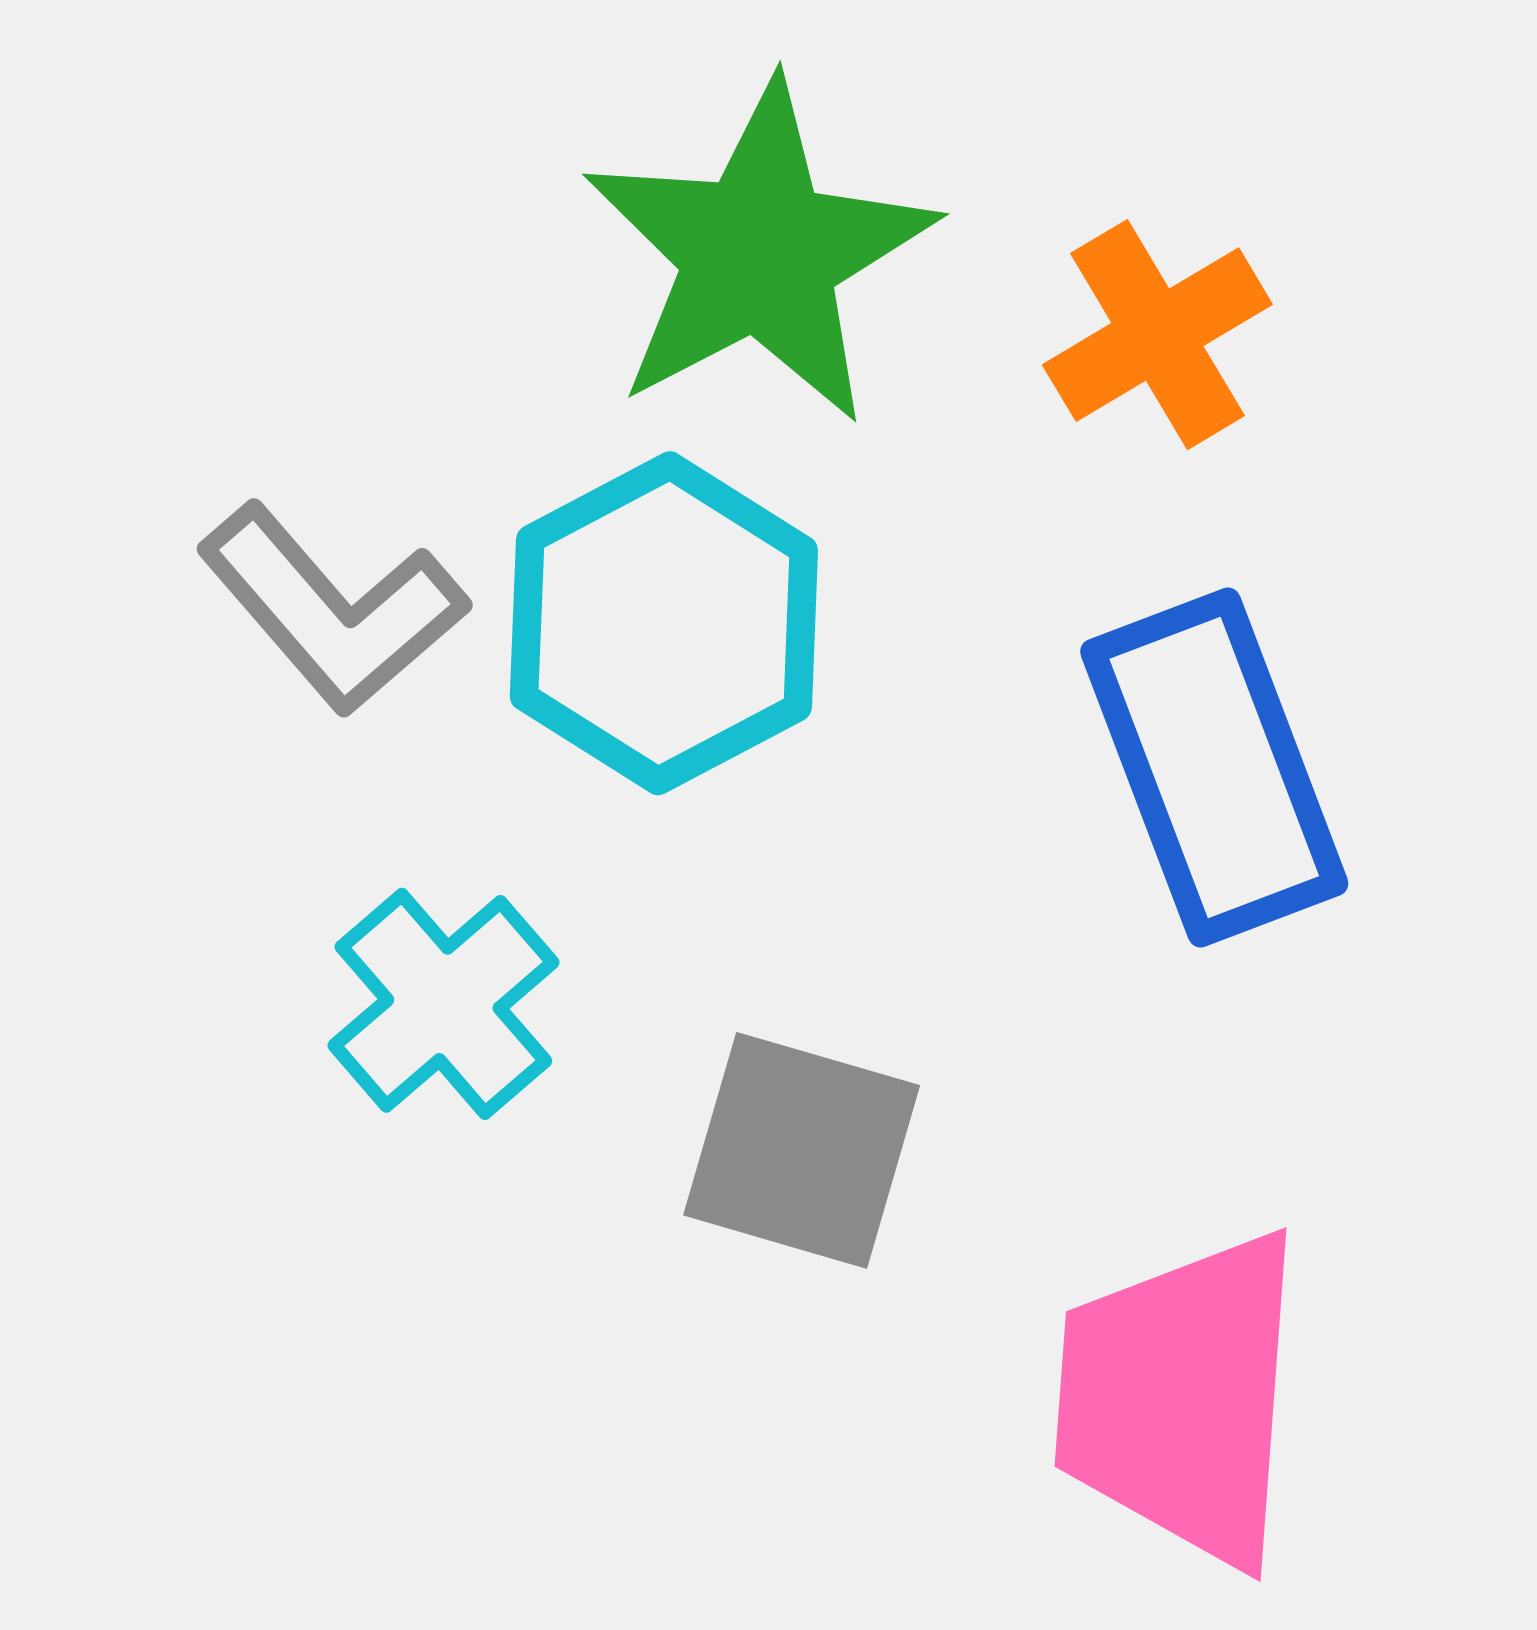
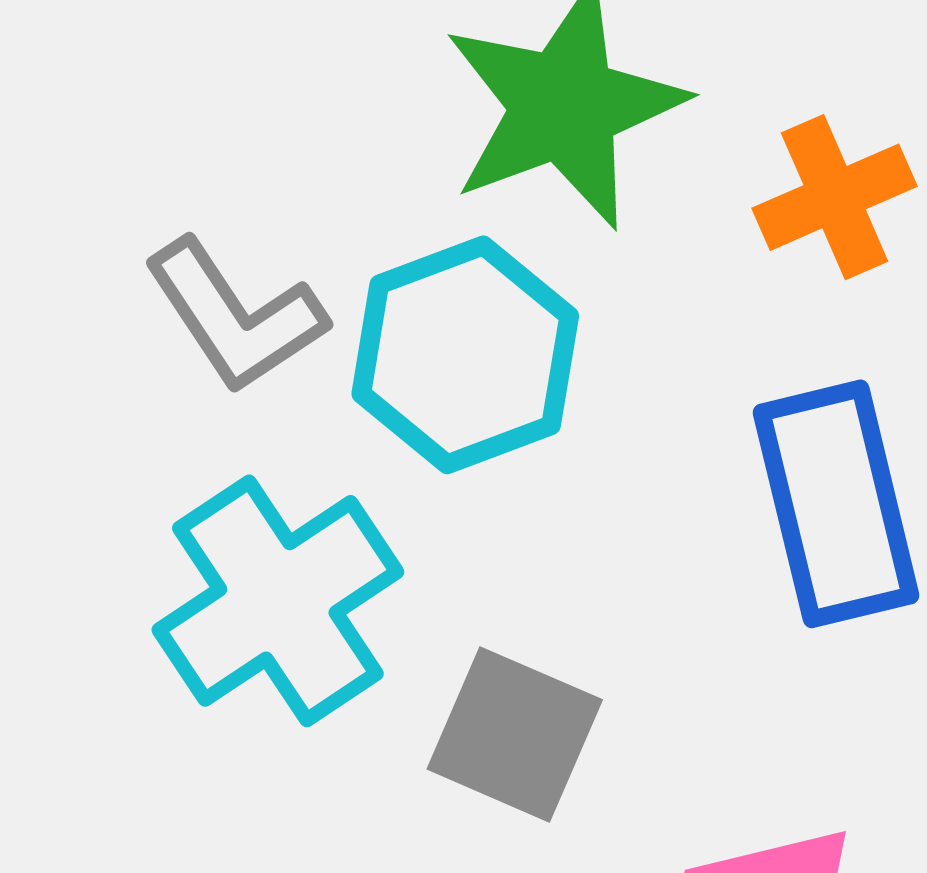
cyan cross: (443, 1004) -> (278, 601), size x1.5

